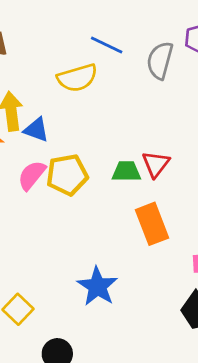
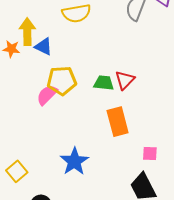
pink semicircle: (32, 175) -> (47, 95), moved

